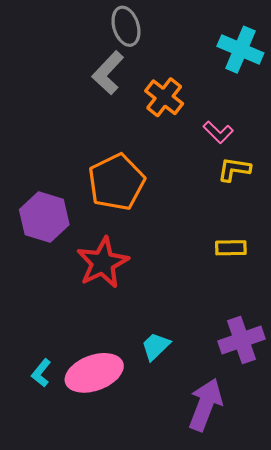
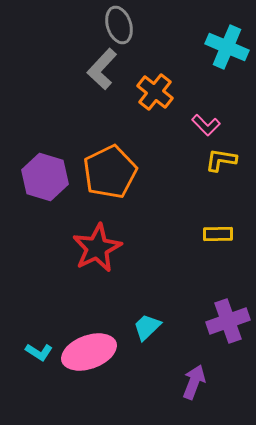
purple hexagon: (44, 217) -> (45, 177), moved
cyan L-shape: (41, 373) -> (39, 352), turned -96
purple arrow: (205, 405) -> (194, 382), size x0.7

